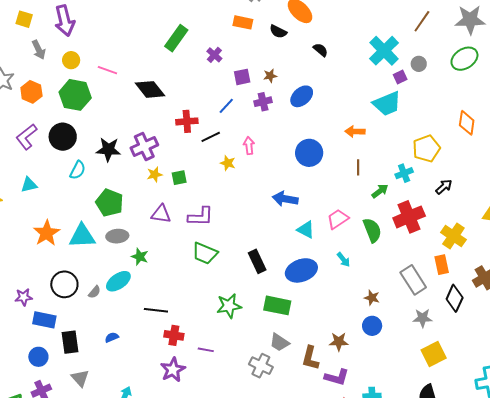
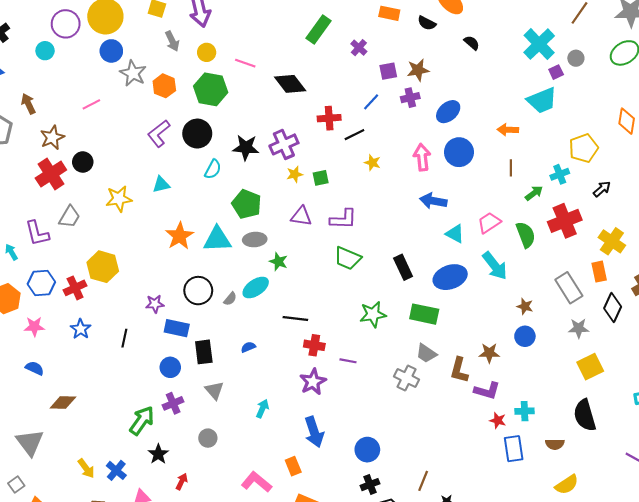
brown star: (270, 76) -> (418, 70), size x1.5
blue ellipse: (302, 96) -> (448, 112), moved
pink arrow: (249, 146) -> (422, 157), moved, size x1.4
cyan arrow: (343, 260) -> (495, 266), size x1.8

